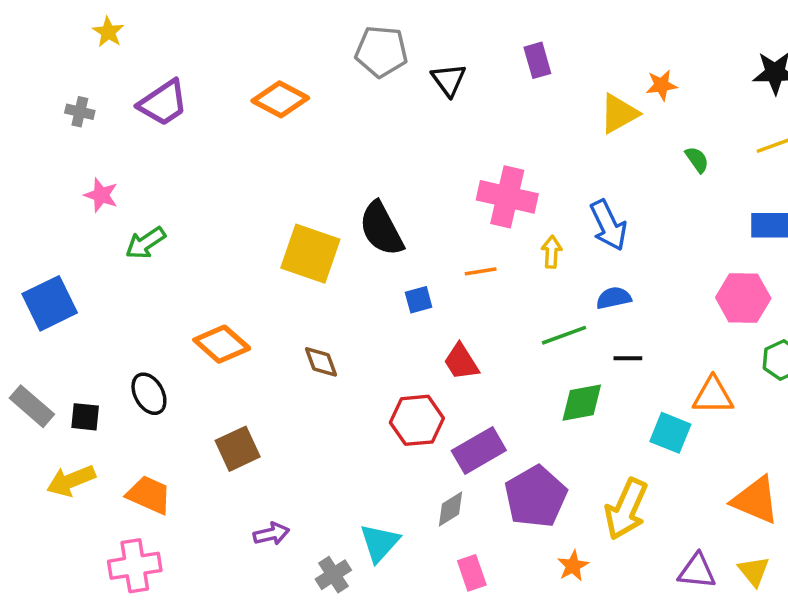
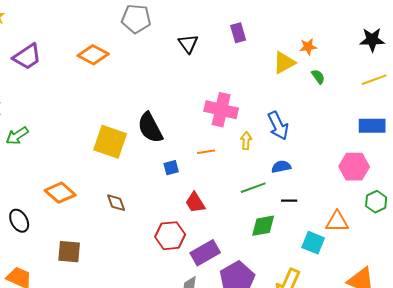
gray pentagon: (381, 51) -> (136, 19), moved
green semicircle: (697, 160) -> (318, 77), moved
brown square: (238, 449) -> (69, 252), turned 30

